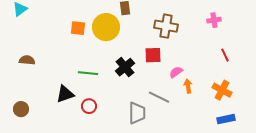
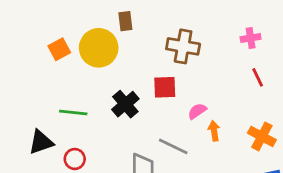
orange square: (78, 28) -> (59, 49), turned -35
red line: (225, 55) -> (258, 77), moved

